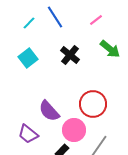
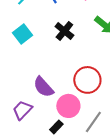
purple trapezoid: (28, 134) -> (22, 110), turned 95

